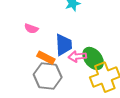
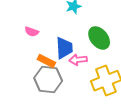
green ellipse: (93, 58) -> (99, 38), moved

